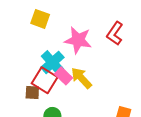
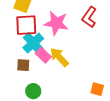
red square: (45, 80) -> (26, 25), moved, turned -35
brown square: (32, 93) -> (23, 65), moved

